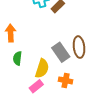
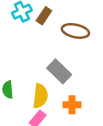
brown ellipse: (79, 47) -> (75, 31), moved, turned -60

